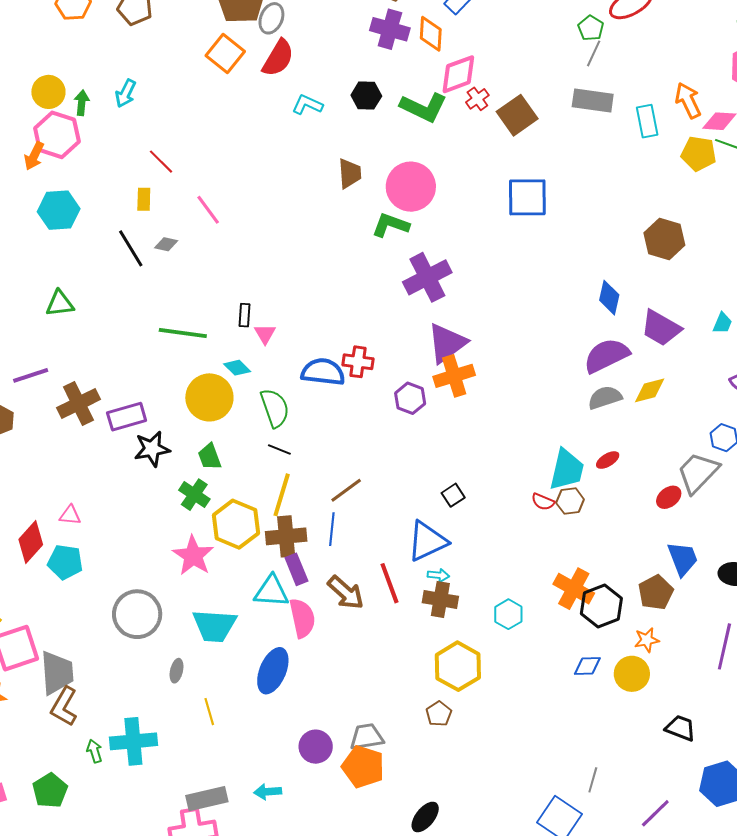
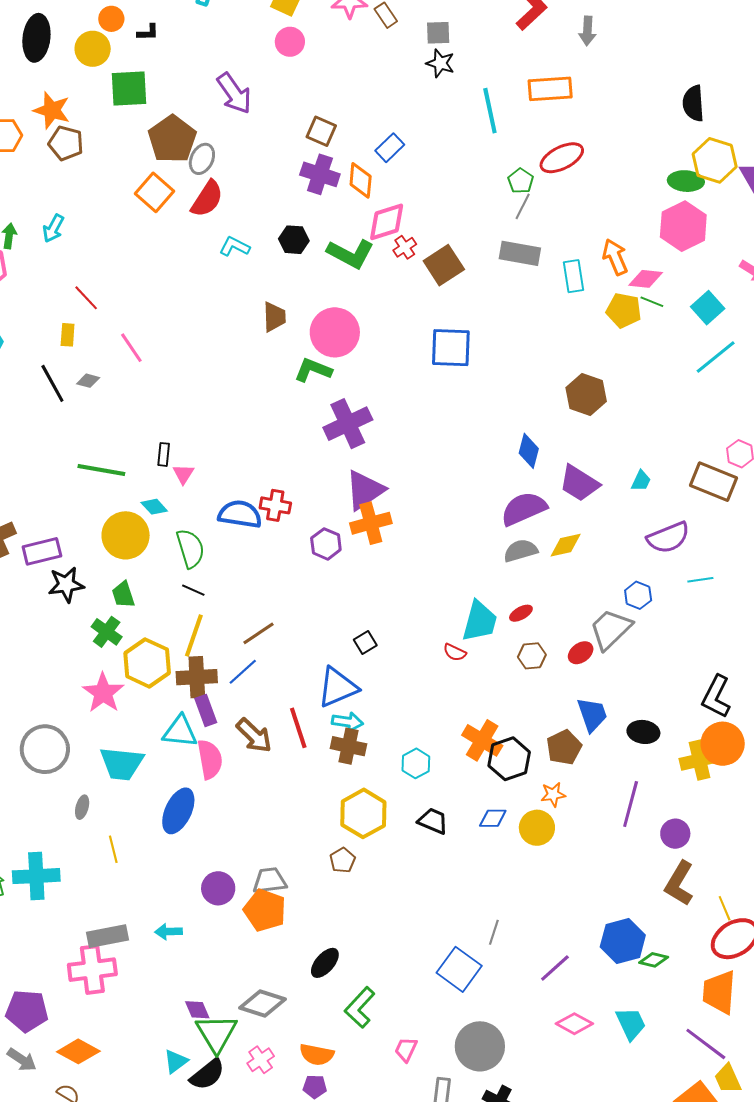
brown hexagon: (570, 501) -> (532, 656), moved
blue line: (332, 529) -> (243, 672), turned 40
cyan arrow: (438, 575) -> (347, 722), size x1.4
black trapezoid: (680, 728) -> (433, 821), moved

